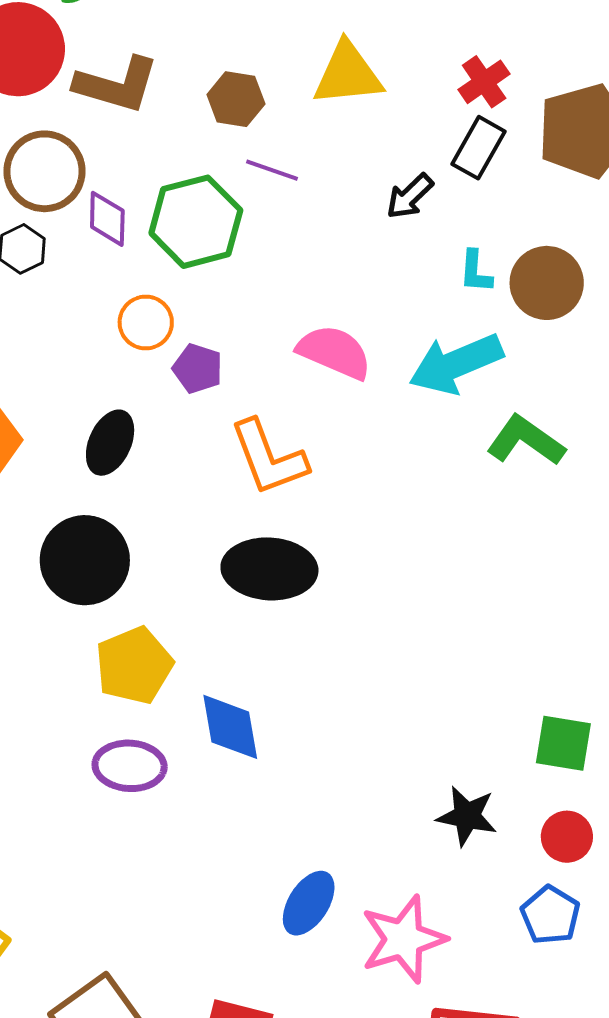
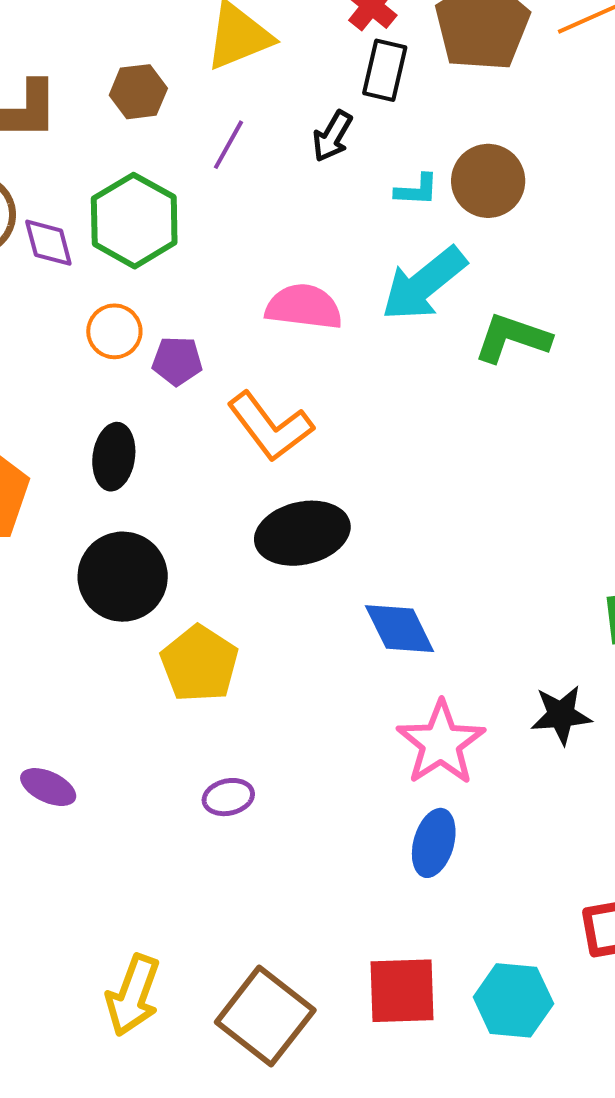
purple line: (272, 170) -> (229, 145), moved, turned -64
cyan L-shape: (476, 272) -> (417, 190), turned -75
blue diamond: (230, 727) -> (400, 629), moved
purple ellipse: (130, 766) -> (228, 797), moved, size x0.7
pink star: (403, 939) -> (441, 743), moved

